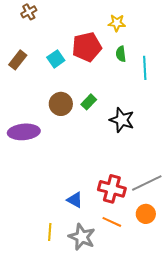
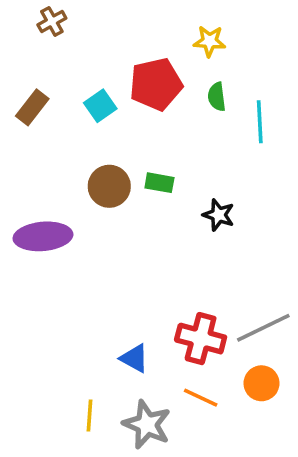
green rectangle: (89, 102) -> (159, 183), turned 56
black star: (122, 120) -> (219, 215), size x0.7

